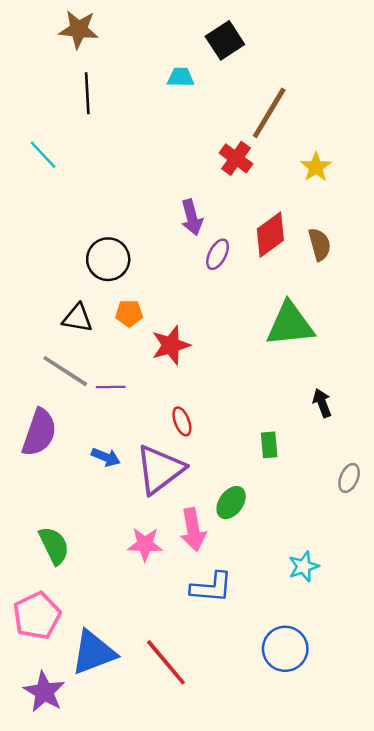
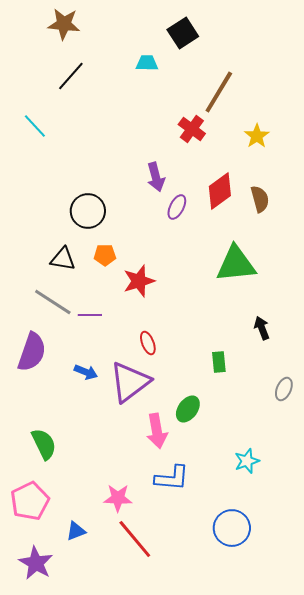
black line: (87, 93) -> (71, 76), turned 44
pink star: (145, 544) -> (118, 498), moved
blue triangle: (93, 652) -> (76, 531), size x0.5

